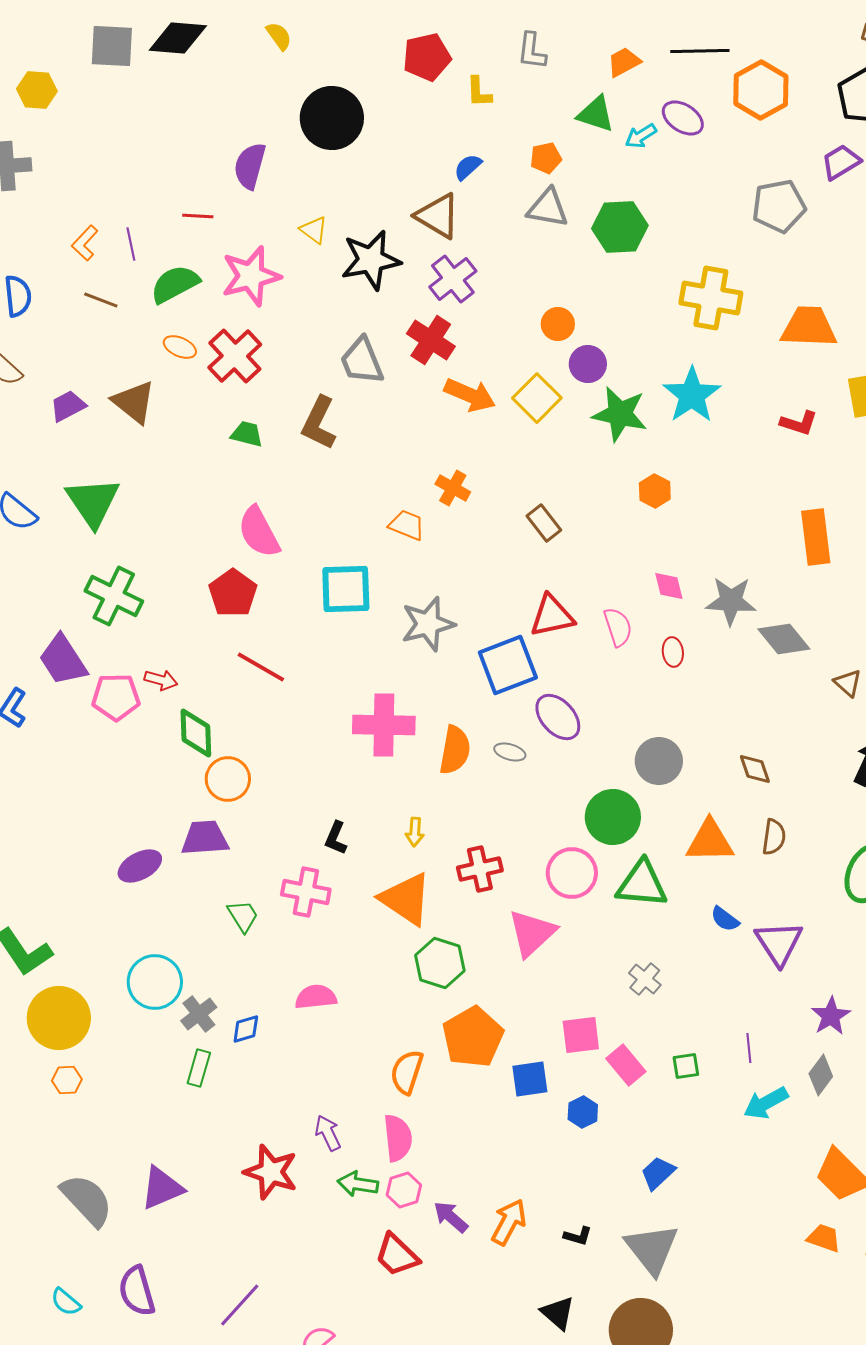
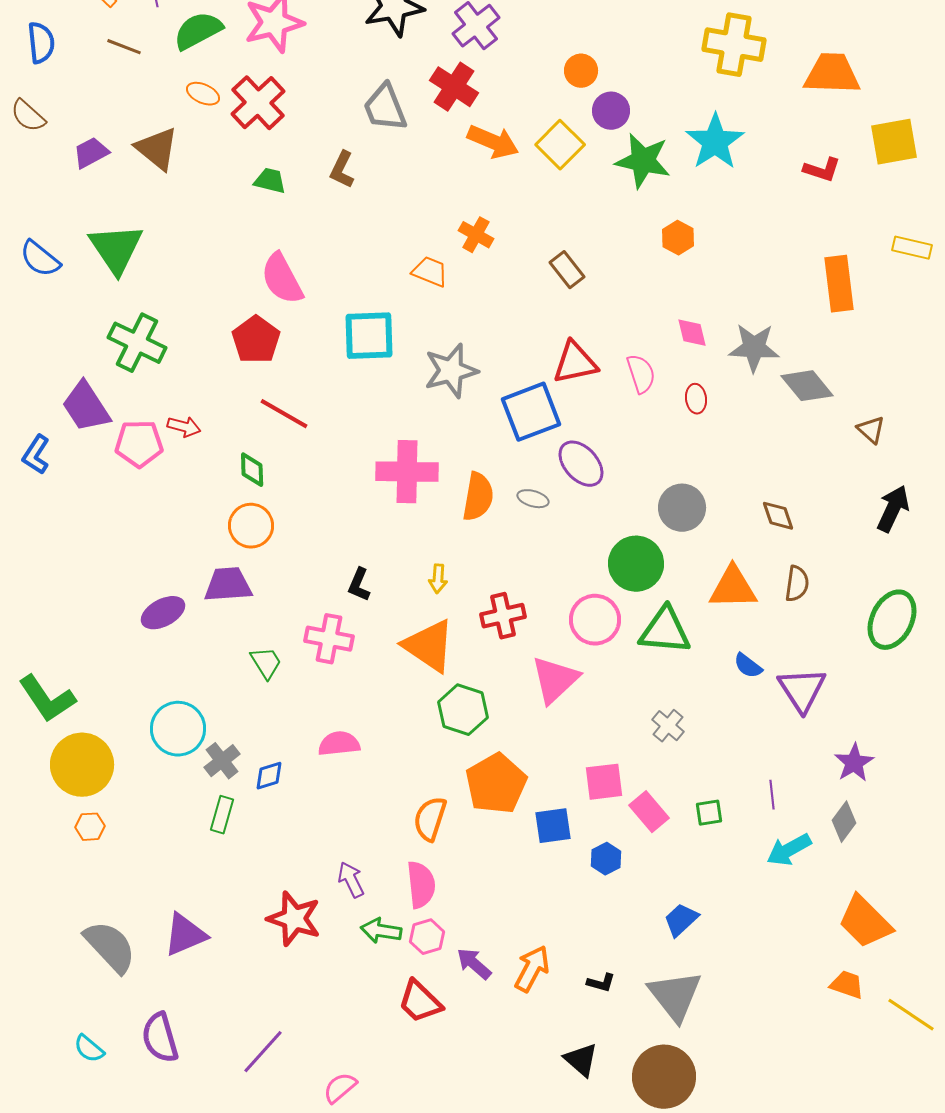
brown L-shape: (319, 423) -> (342, 170), size x0.7
green diamond: (196, 733) -> (252, 470), moved, size x0.7

